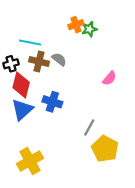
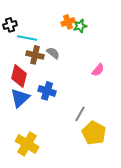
black cross: (11, 64) -> (10, 25), moved
yellow cross: (30, 161) -> (27, 144), turned -30

